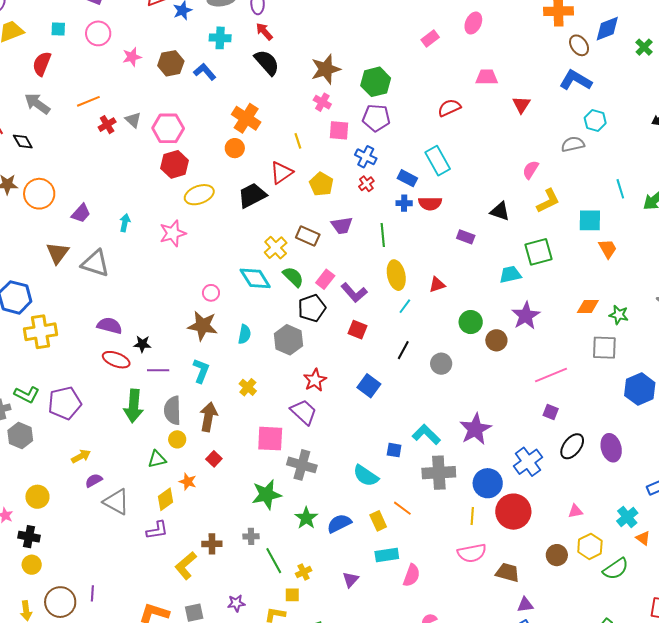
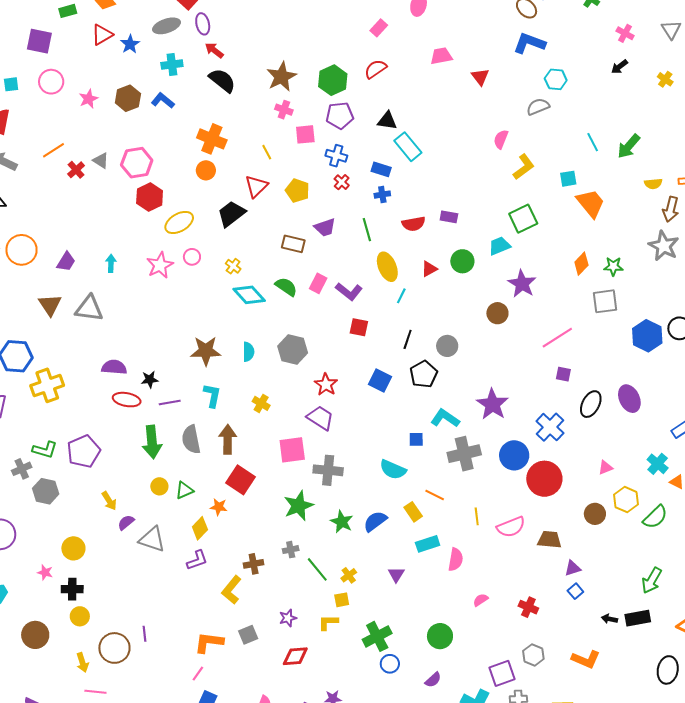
red semicircle: (449, 108) -> (376, 69), moved
red semicircle: (430, 204) -> (414, 224), moved
black triangle: (500, 211) -> (387, 121), moved
cyan square: (590, 220) -> (568, 179), size x0.7
yellow cross: (276, 248) -> (233, 266), moved, size x0.7
orange trapezoid: (608, 249) -> (591, 203), size x1.5
pink circle: (211, 293) -> (192, 257), moved
orange diamond: (588, 306) -> (581, 264), turned -35
black pentagon: (312, 308) -> (424, 374), moved
green circle: (471, 322) -> (462, 261), moved
yellow circle: (177, 439) -> (159, 486), moved
yellow arrow: (81, 456) -> (109, 501), turned 96
red square: (214, 459) -> (240, 480), size x1.8
yellow line: (472, 516) -> (477, 516), moved

